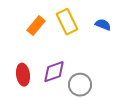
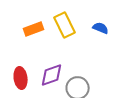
orange rectangle: (36, 26) -> (34, 29), turned 30

